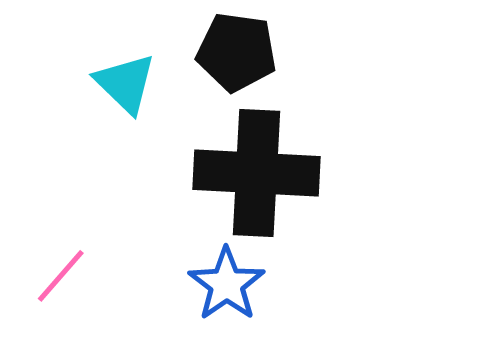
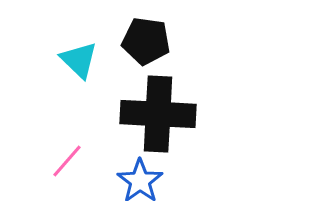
pink line: (61, 276) -> (67, 161), moved

